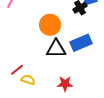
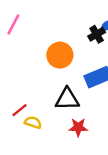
black triangle: (56, 49) -> (67, 99), moved

